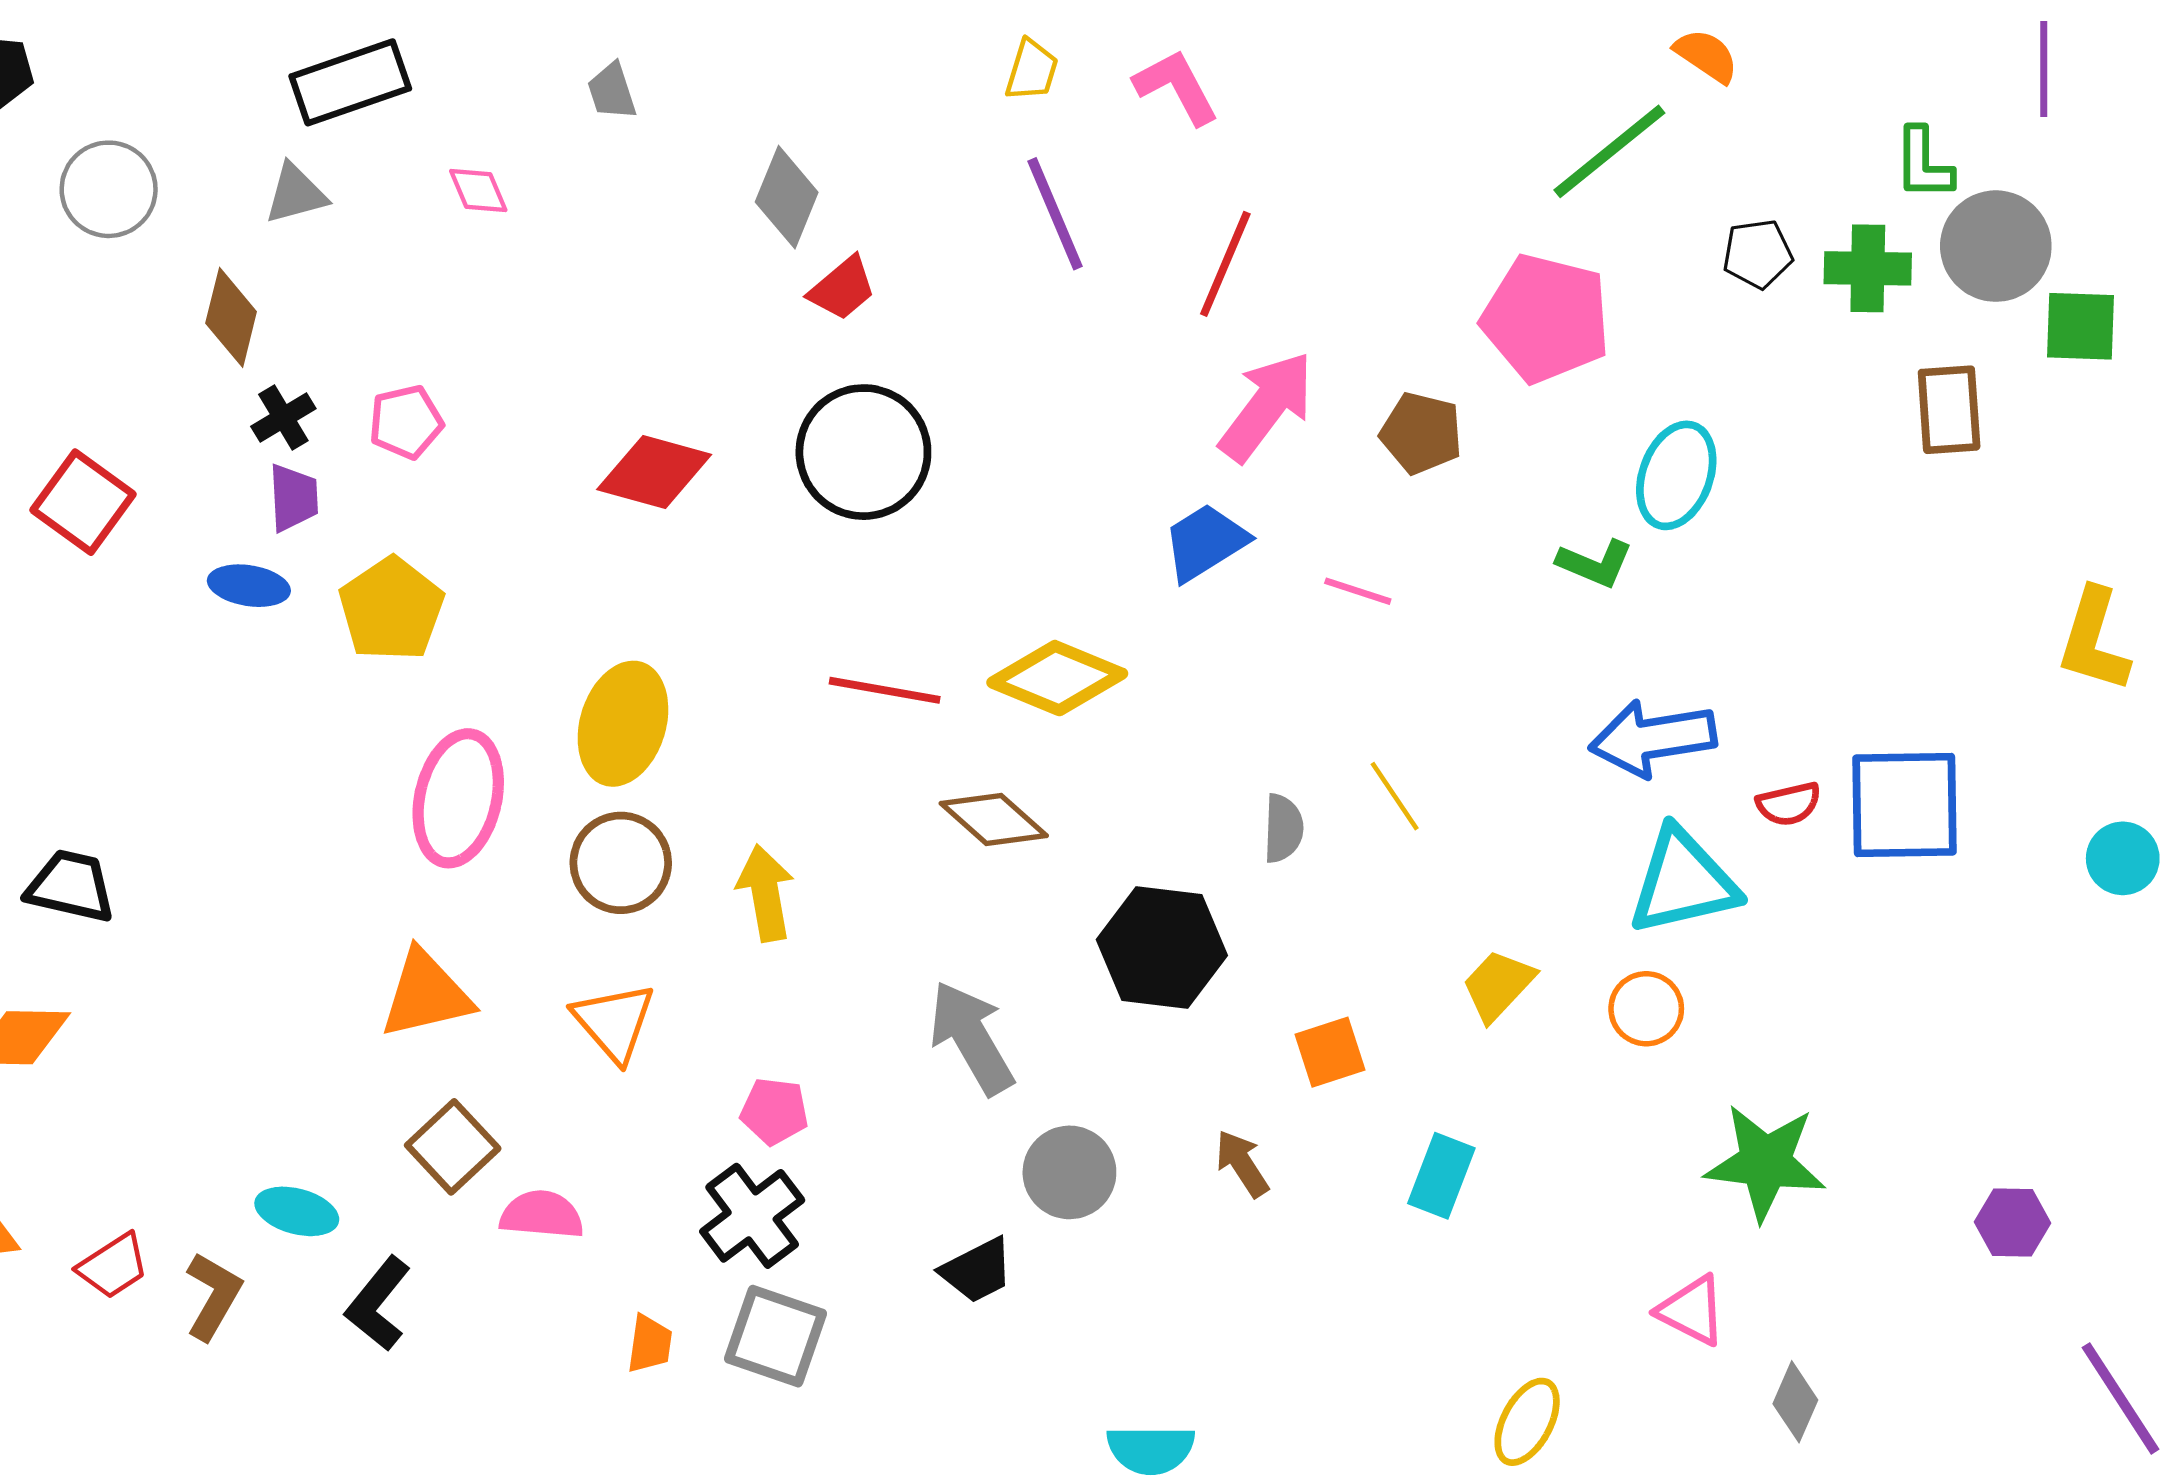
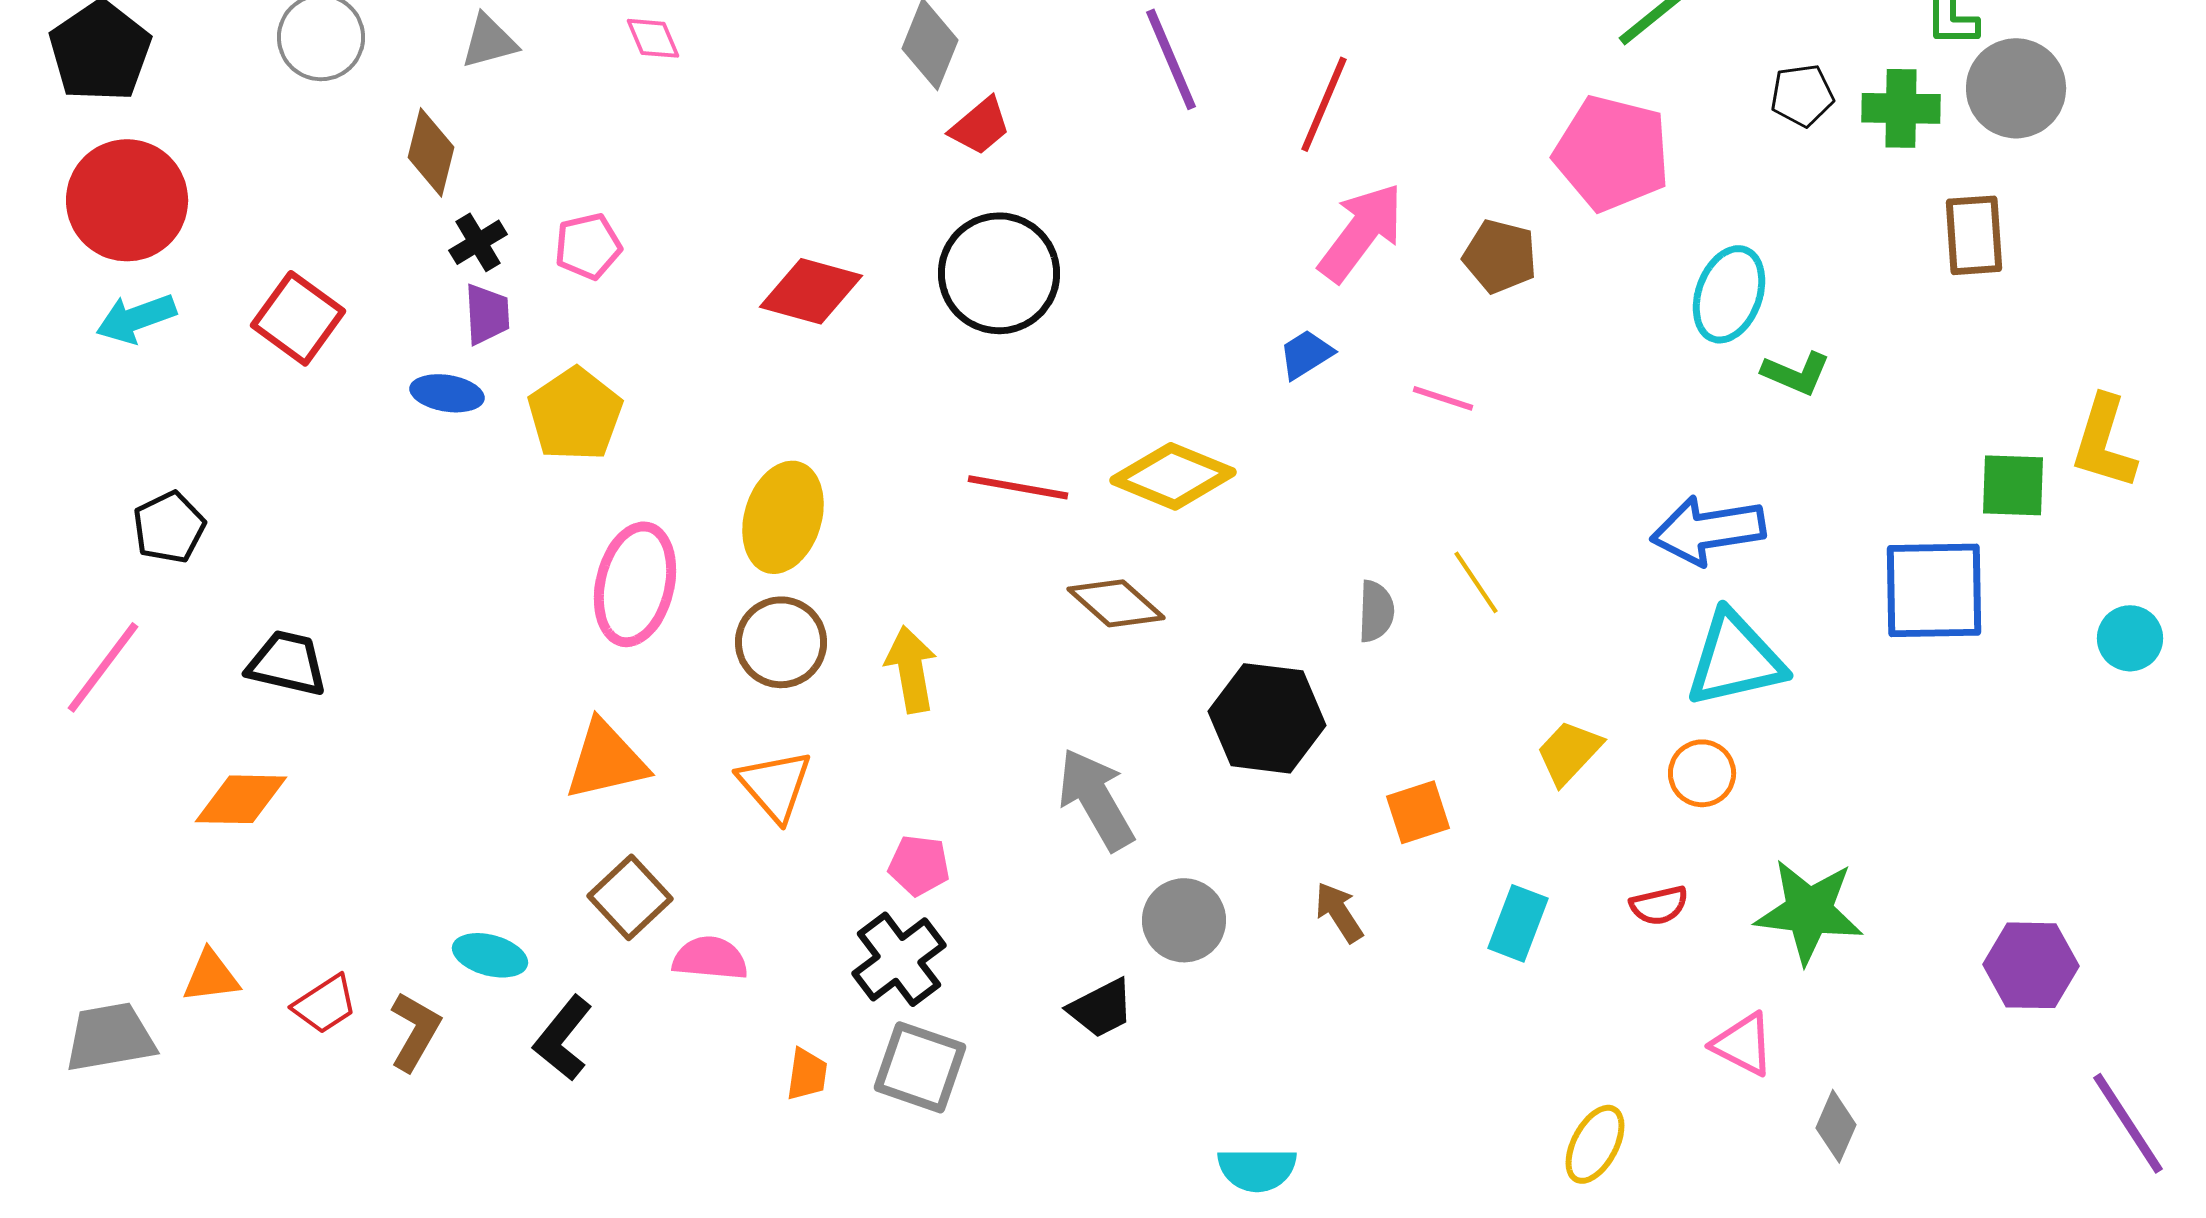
green square: (2080, 326) -> (2013, 485), moved
blue trapezoid: (1205, 542) -> (1306, 354), size x0.7
green L-shape: (1595, 563) -> (1796, 373), moved
red semicircle: (1789, 804) -> (1659, 905), moved
purple hexagon: (2013, 1223) -> (2031, 965), size x1.4

